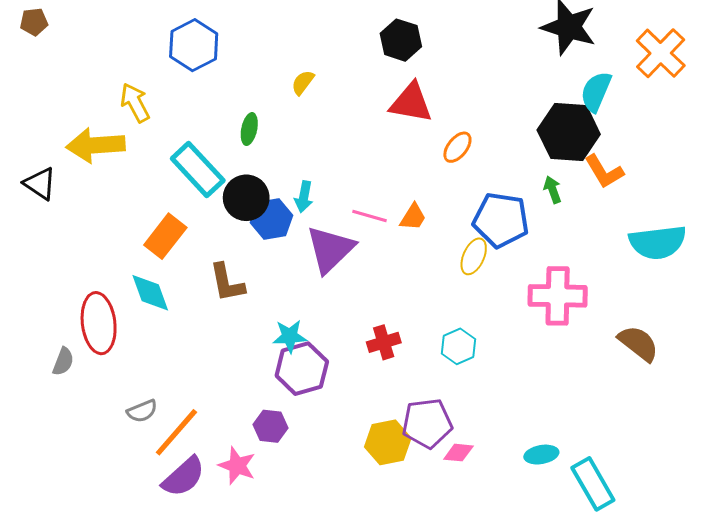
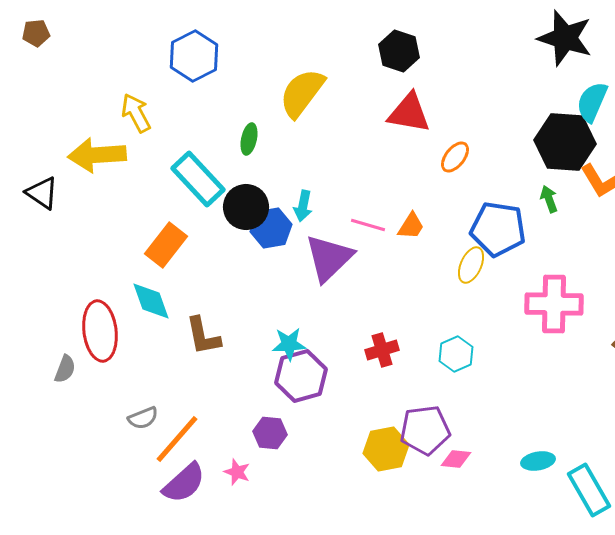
yellow semicircle: (303, 83) -> (302, 93), size x2.0
brown L-shape: (227, 283) -> (203, 336), moved
pink star: (237, 466) -> (237, 472), size x0.7

